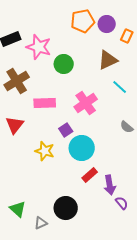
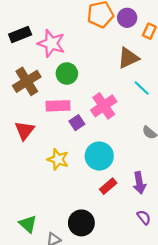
green circle: (64, 64) -> (67, 74), moved
purple square: (66, 130) -> (77, 123), moved
purple arrow: (110, 185) -> (139, 183), moved

